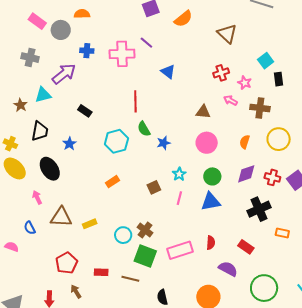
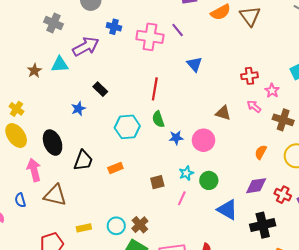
brown triangle: (227, 34) -> (250, 16), moved
black trapezoid: (40, 131) -> (83, 161), moved
pink circle: (207, 143) -> (203, 140), moved
blue star: (69, 144) -> (78, 109), moved
green circle: (212, 176) -> (209, 180), moved
pink arrow: (37, 197) -> (34, 170), size x1.5
blue triangle: (211, 202) -> (227, 210), moved, turned 30
yellow rectangle: (90, 224) -> (84, 228), moved

